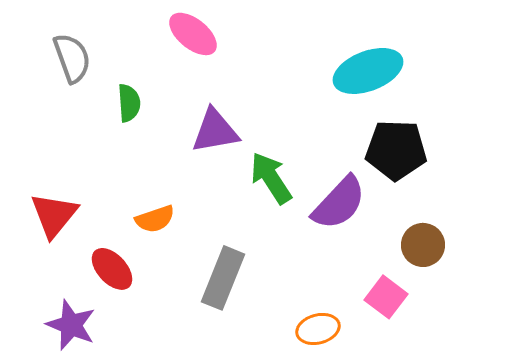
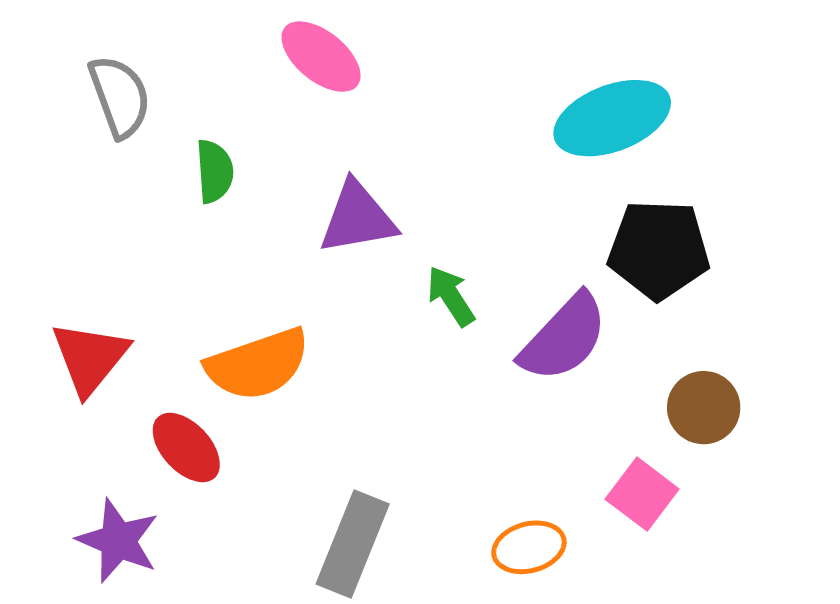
green arrow: (271, 178) -> (451, 296), size x0.7
orange semicircle: (155, 219) -> (258, 364), size x1.6
gray rectangle: (223, 278) -> (353, 544), moved

